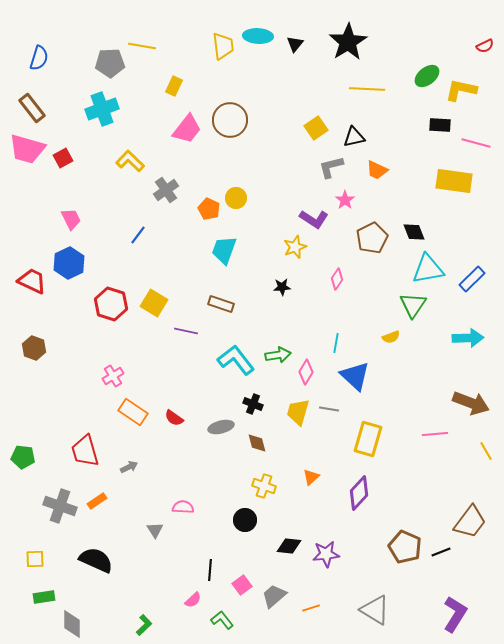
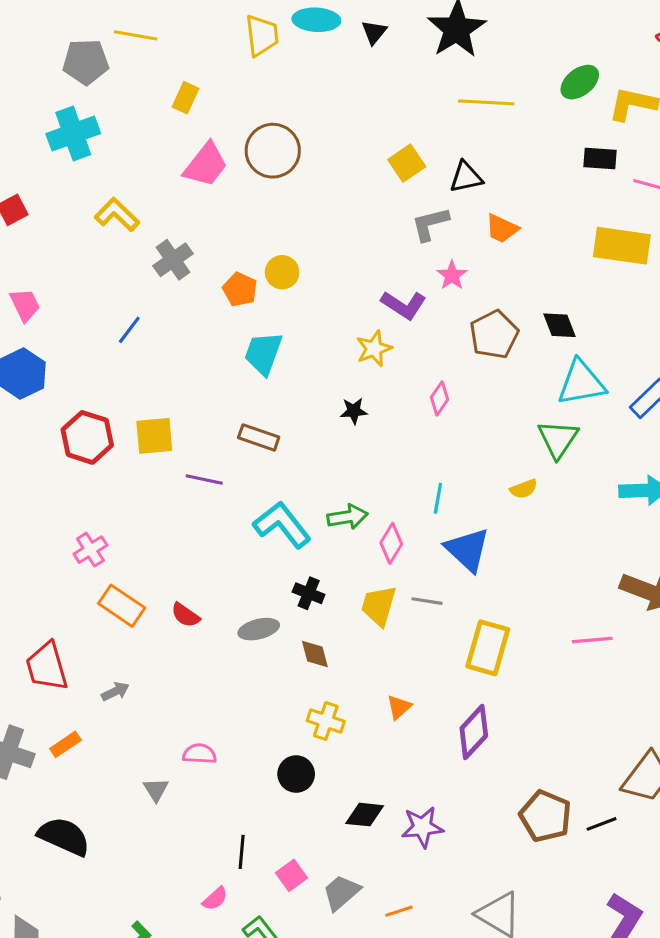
yellow square: (154, 303) -> (154, 436), turned -36

